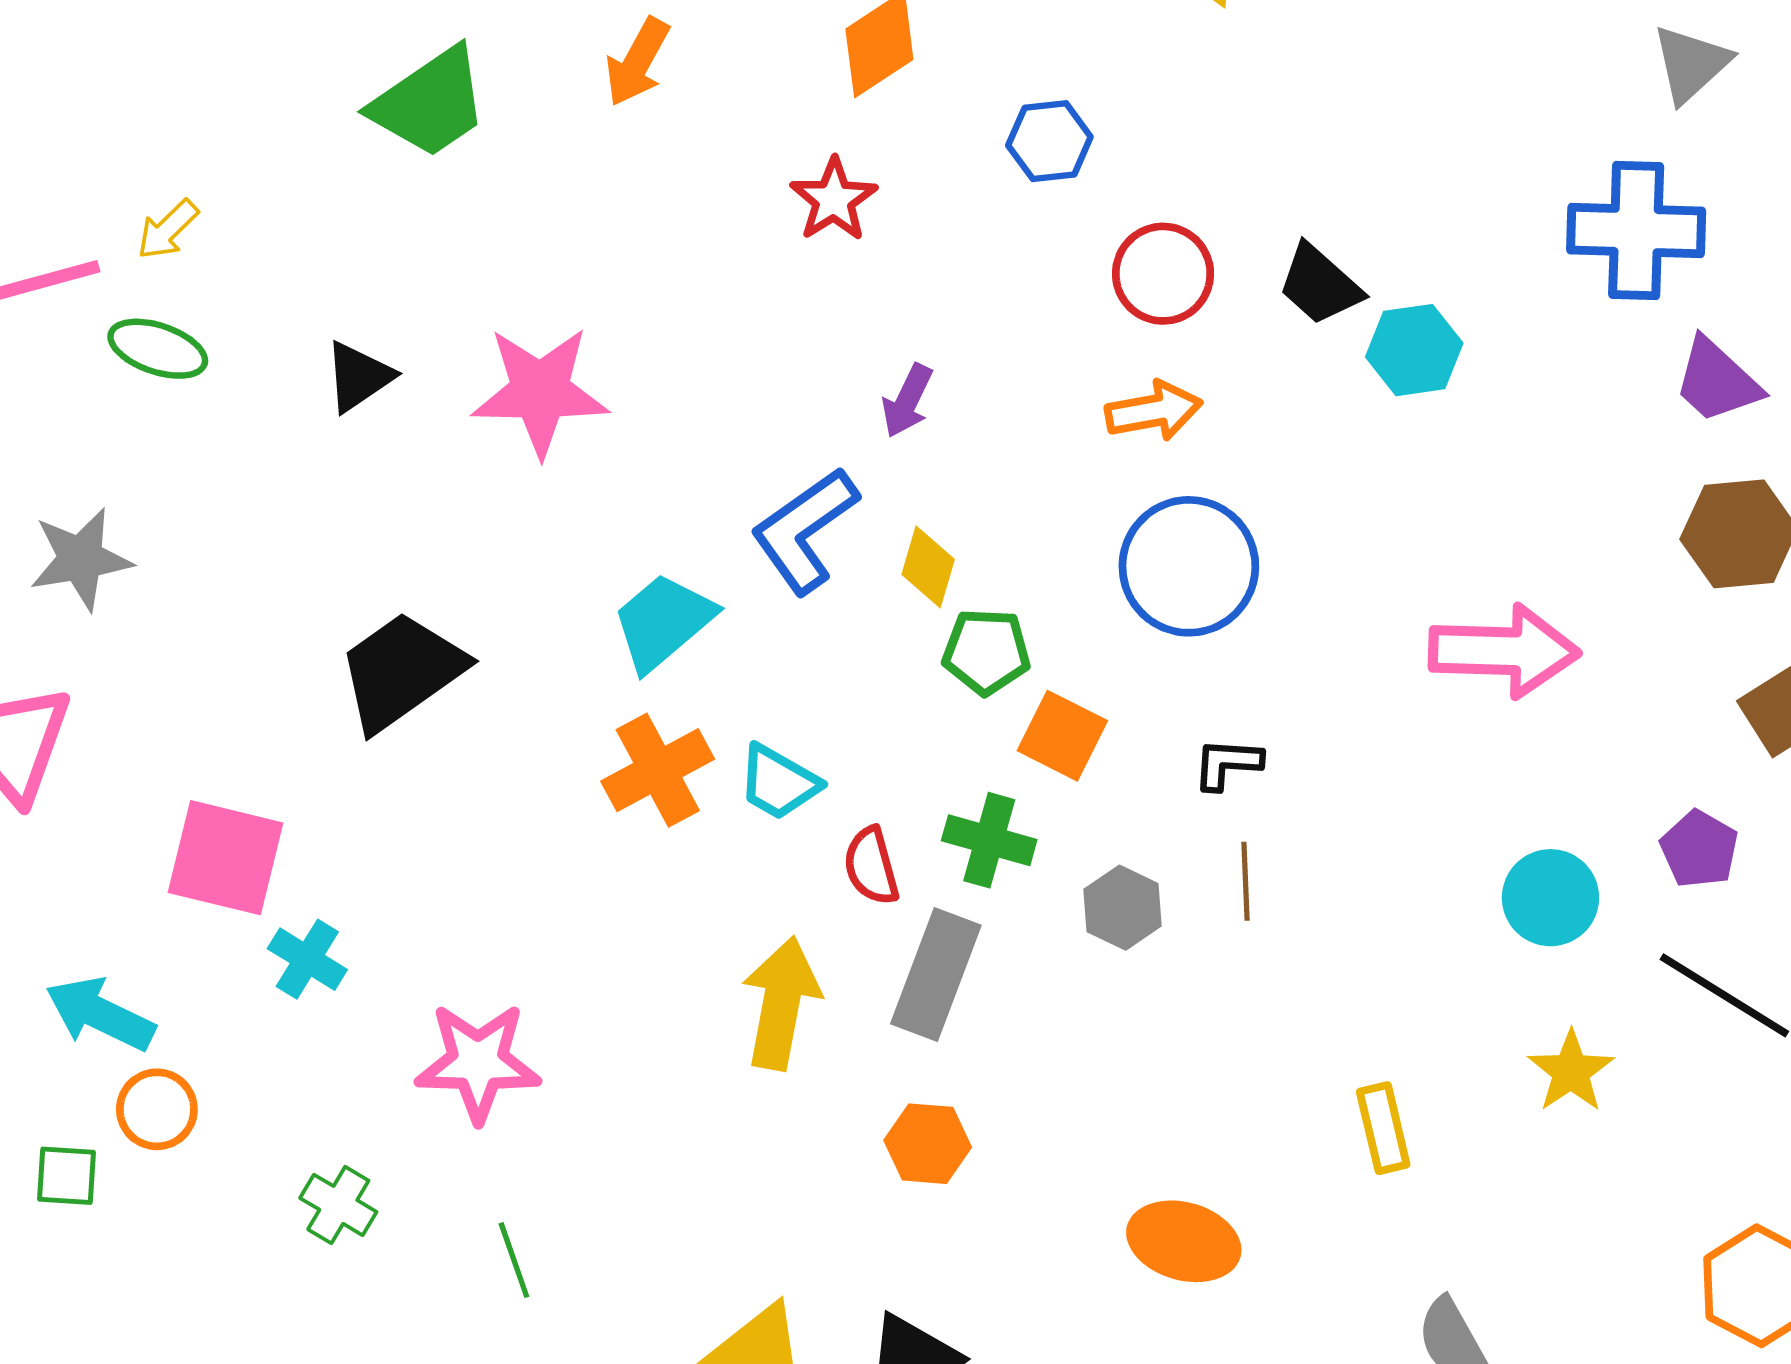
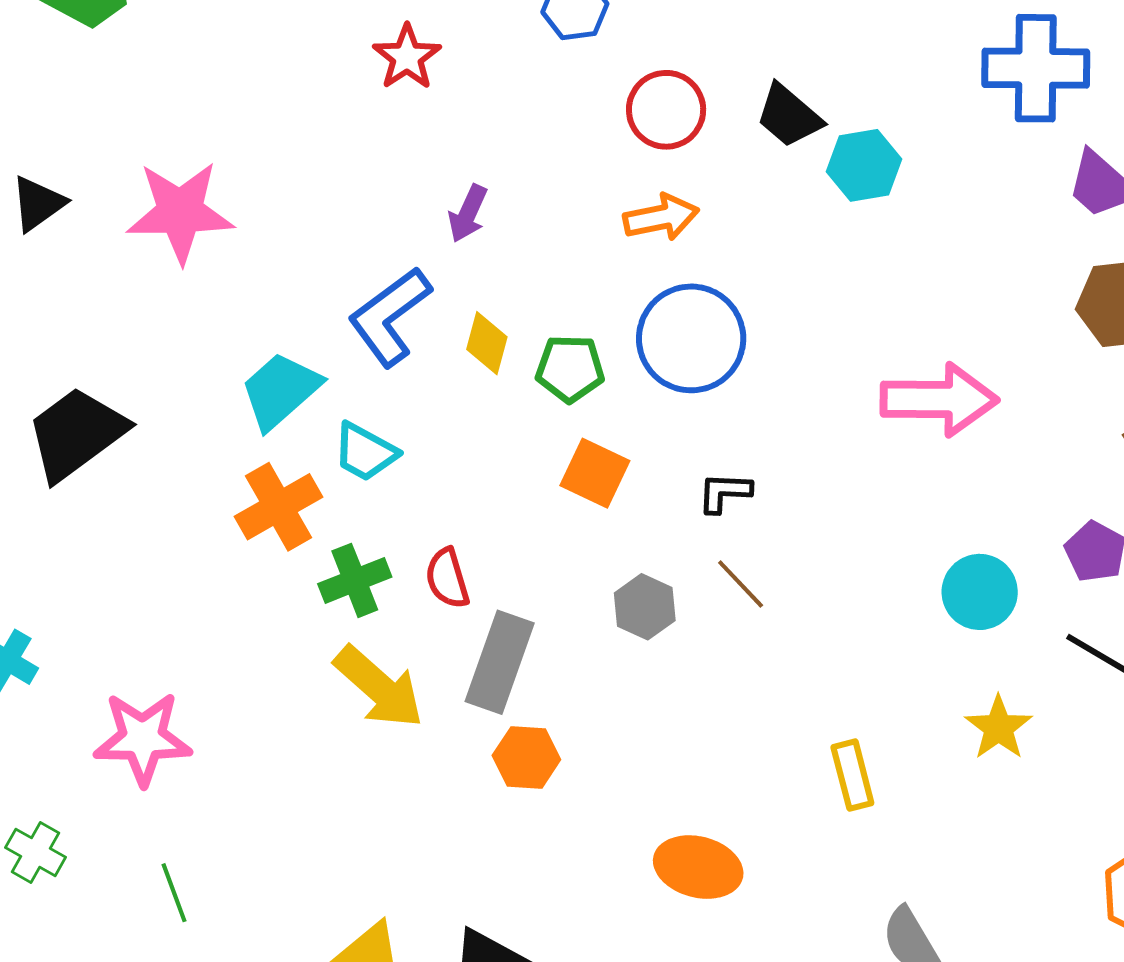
green pentagon: (986, 652) -> (570, 369), moved
cyan trapezoid: (779, 782) -> (365, 452), moved
green cross: (989, 840) -> (355, 580), moved, turned -36
brown line: (1245, 881) -> (741, 584), turned -40
yellow arrow: (781, 1003) -> (379, 687), turned 122
orange hexagon: (928, 1144) -> (526, 758), moved

